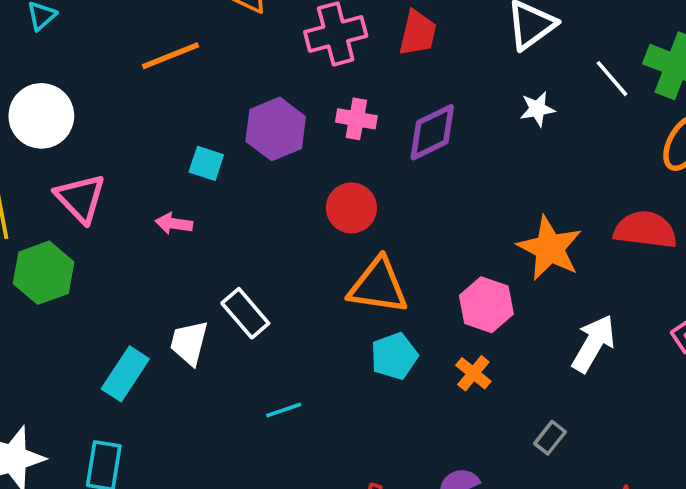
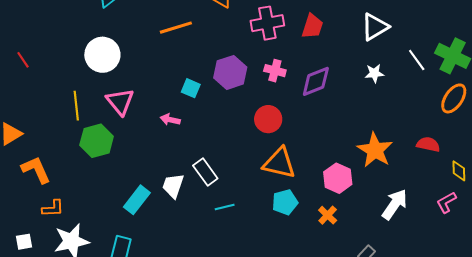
red semicircle: (645, 230) -> (428, 144), size x0.7
cyan line: (284, 410) -> (225, 207), moved

